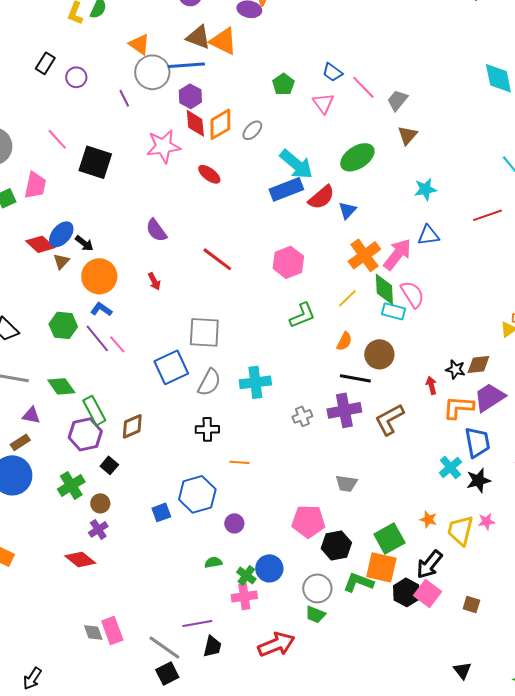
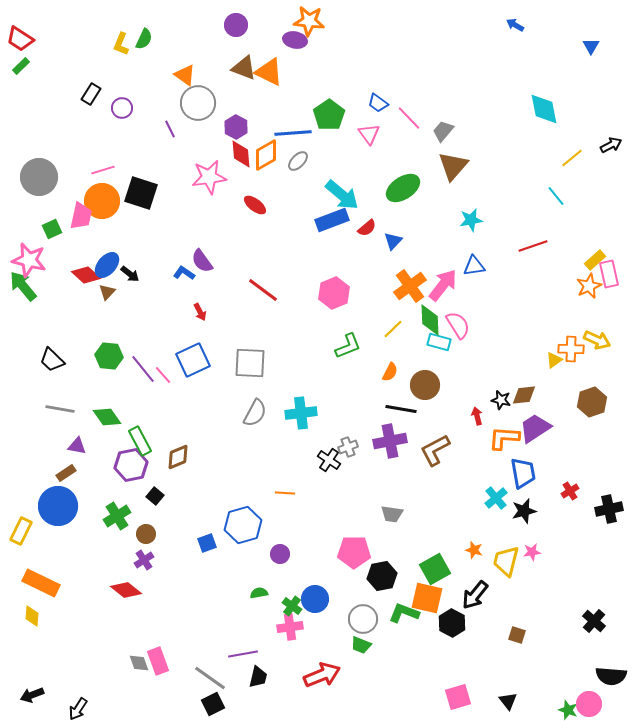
blue line: (186, 65) -> (293, 133), moved
green pentagon: (283, 84) -> (329, 115), size x1.4
brown triangle: (407, 135) -> (453, 166), size x1.5
pink line: (57, 139) -> (103, 170), turned -65
red semicircle: (321, 197) -> (367, 228), size x0.7
orange circle: (99, 276) -> (102, 201), moved
blue L-shape: (101, 309) -> (184, 273), moved
blue square: (171, 367) -> (193, 360), moved
black cross: (207, 429) -> (329, 460), moved, turned 35
pink square: (427, 593) -> (458, 697), moved, turned 36

